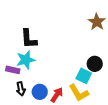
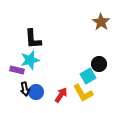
cyan square: (84, 76) -> (88, 76), turned 35
blue circle: (40, 92) -> (36, 92), moved

